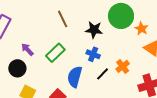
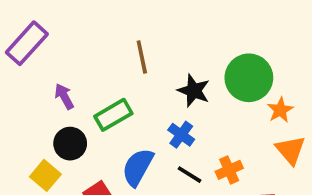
black circle: (17, 68) -> (70, 144), moved
black line: (103, 74) -> (190, 175), turned 64

